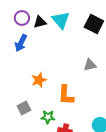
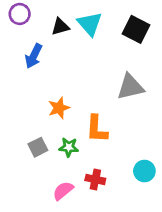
purple circle: (22, 18) -> (20, 14), moved
gray triangle: (90, 65) -> (130, 87), size x1.5
green star: (48, 117) -> (69, 147), moved

